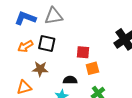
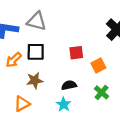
gray triangle: (54, 16) -> (37, 21), turned 36
orange square: (92, 68) -> (98, 65), moved

